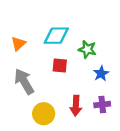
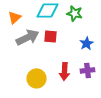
green star: (87, 49) -> (75, 13), moved
gray arrow: (24, 82) -> (28, 37), moved, turned 95

